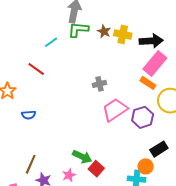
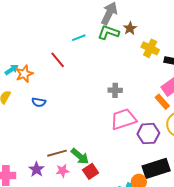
brown star: (104, 31) -> (130, 28), moved
black rectangle: (159, 149) -> (156, 168), size x1.5
brown line: (31, 164) -> (57, 153), moved, turned 36

